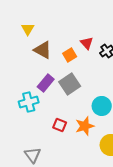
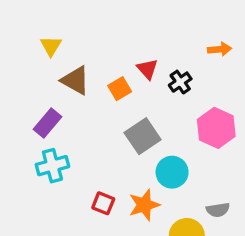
purple rectangle: (46, 83) -> (48, 123), moved
gray square: (70, 84) -> (143, 136), moved

